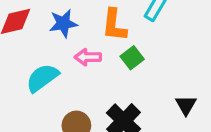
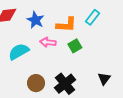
blue star: (63, 23) -> (35, 20), turned 30
orange L-shape: (114, 25) -> (66, 25), turned -100

